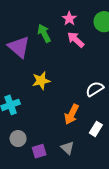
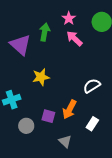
green arrow: (44, 33) -> (45, 32), turned 36
gray circle: (18, 139) -> (26, 126), moved
purple square: (39, 151) -> (48, 116), moved, turned 32

